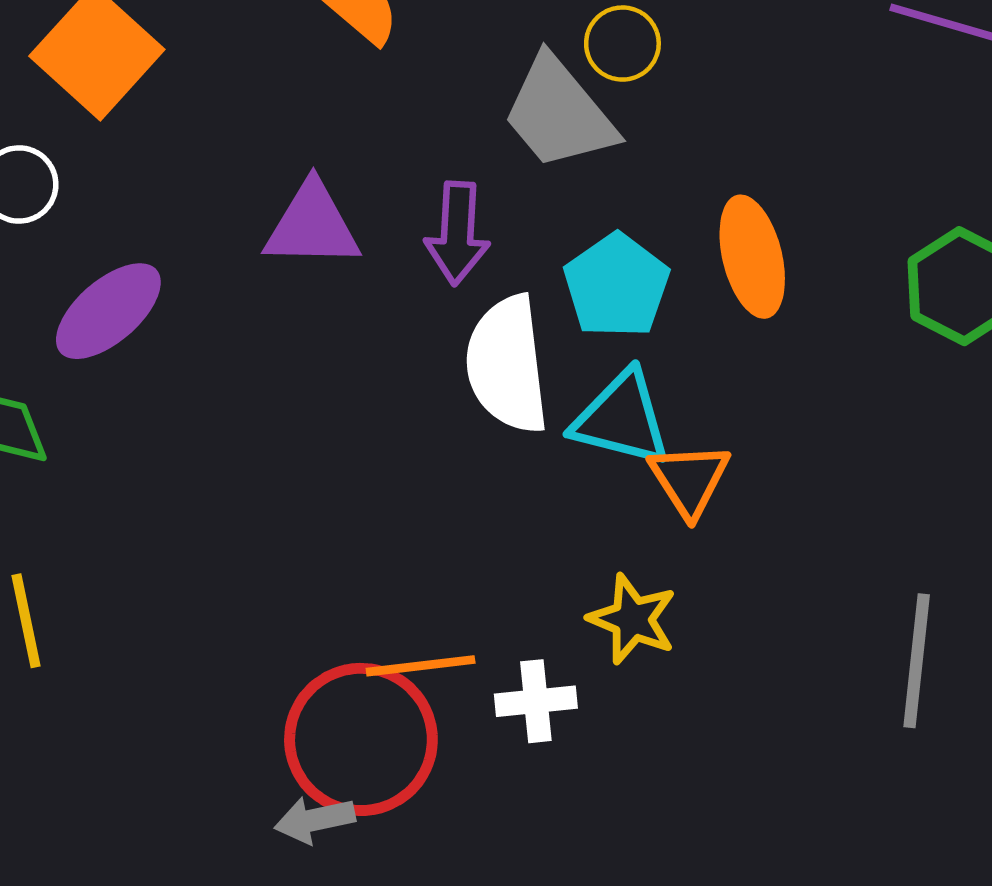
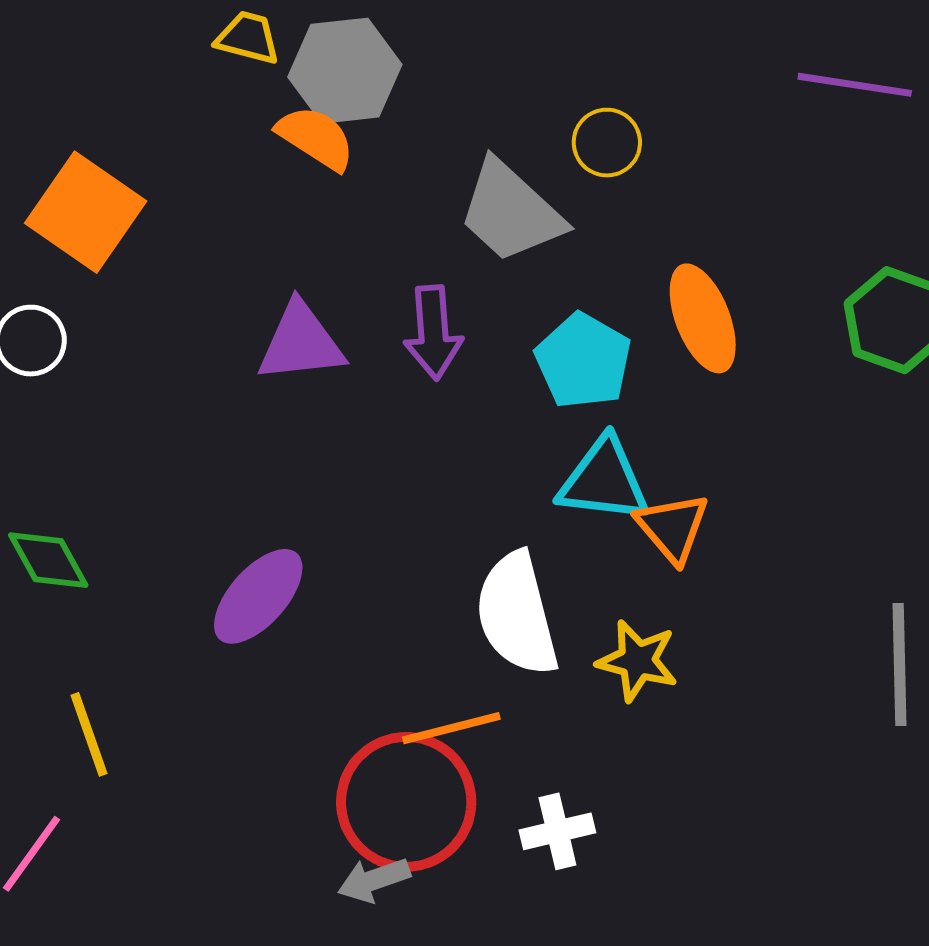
yellow circle: (622, 44) -> (607, 143), moved
purple ellipse: (108, 311) -> (258, 596), moved
white semicircle: (507, 365) -> (517, 614), moved
white cross: (536, 701) -> (557, 831), moved

